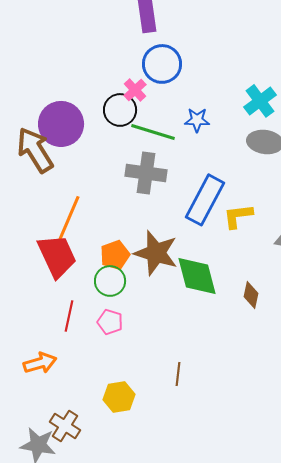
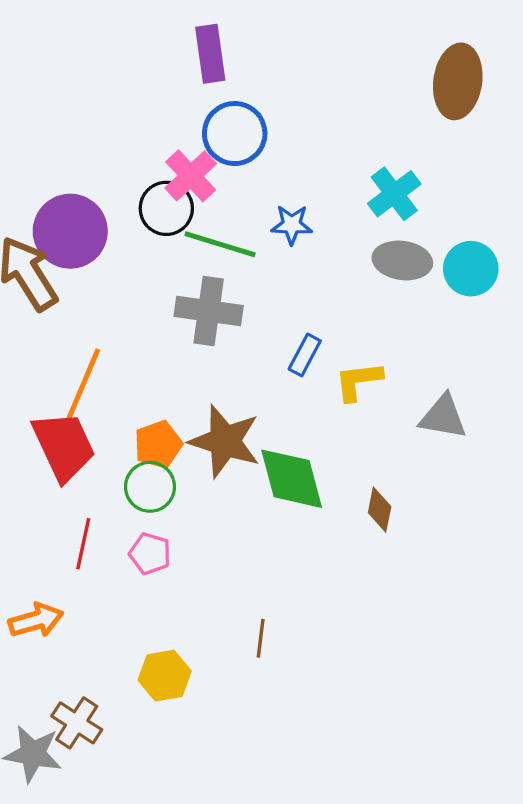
pink cross: (135, 90) -> (191, 176), size x1.4
blue rectangle: (205, 200) -> (305, 355), size x0.5

